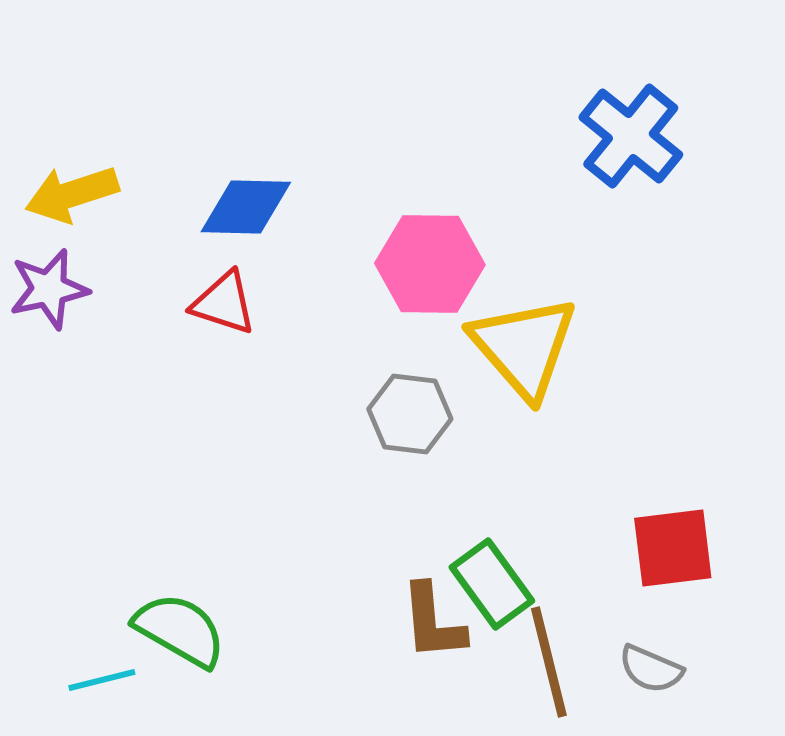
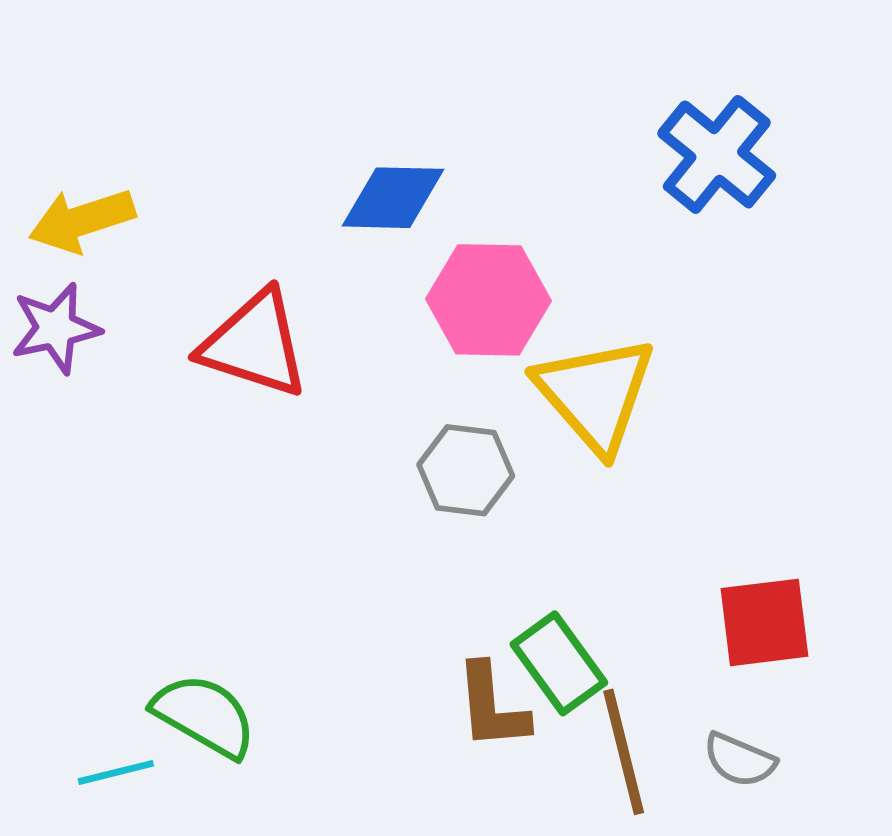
blue diamond: (246, 207) -> (393, 198), moved
red triangle: (224, 303) -> (254, 344), size x1.5

